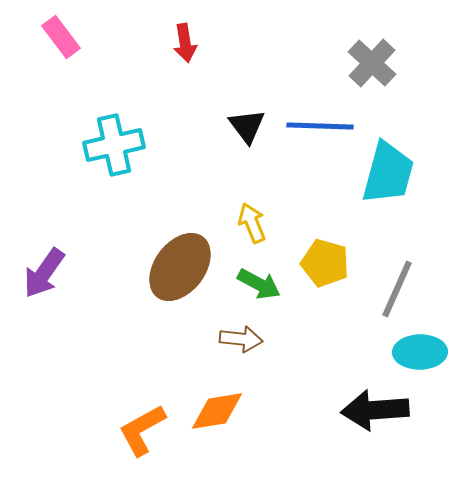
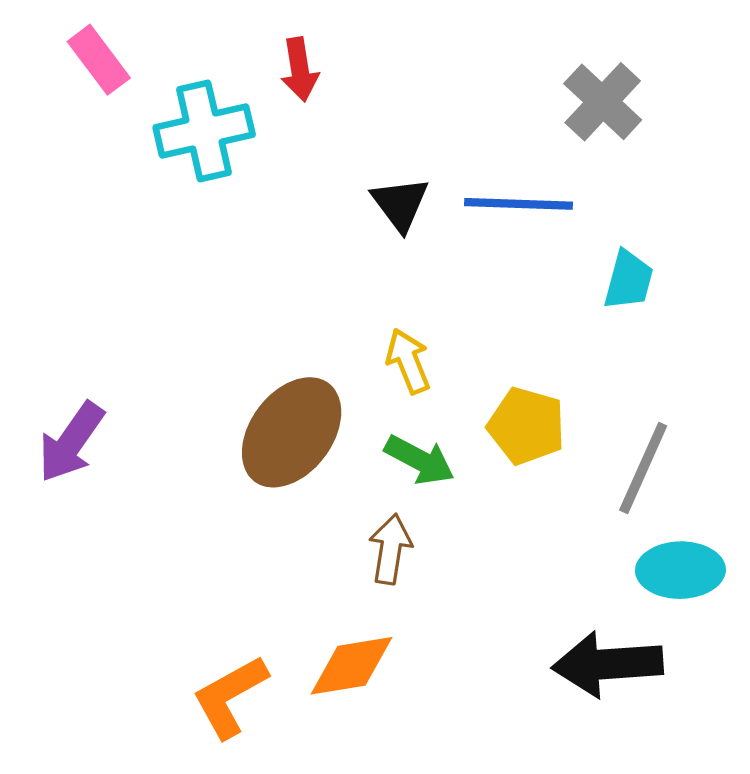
cyan cross: (114, 145) -> (204, 131), moved
cyan trapezoid: (388, 173) -> (629, 280), size x0.6
brown arrow: (241, 339) -> (390, 549), turned -87

